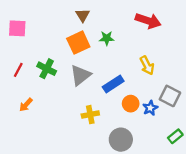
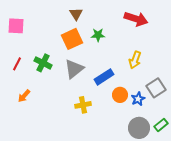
yellow arrow: (147, 65) -> (135, 60), turned 48
gray square: (170, 96) -> (156, 88), turned 30
gray circle: (121, 140) -> (139, 128), moved

